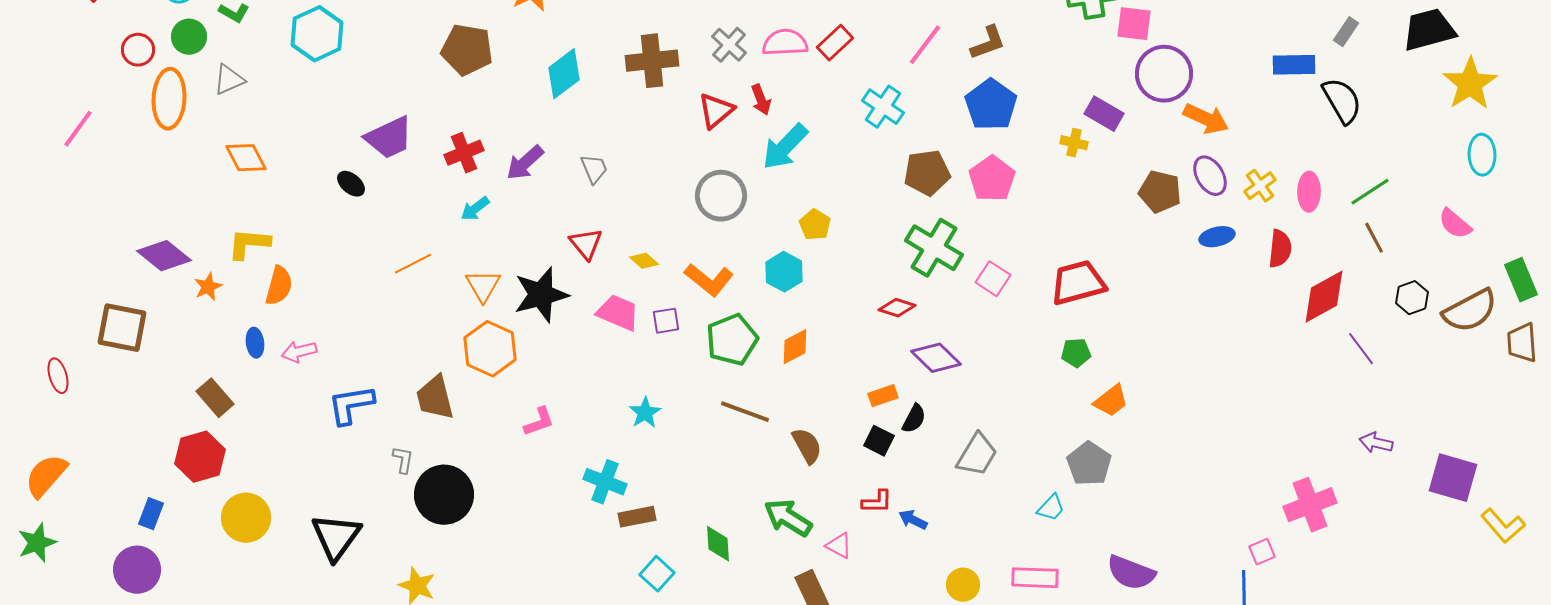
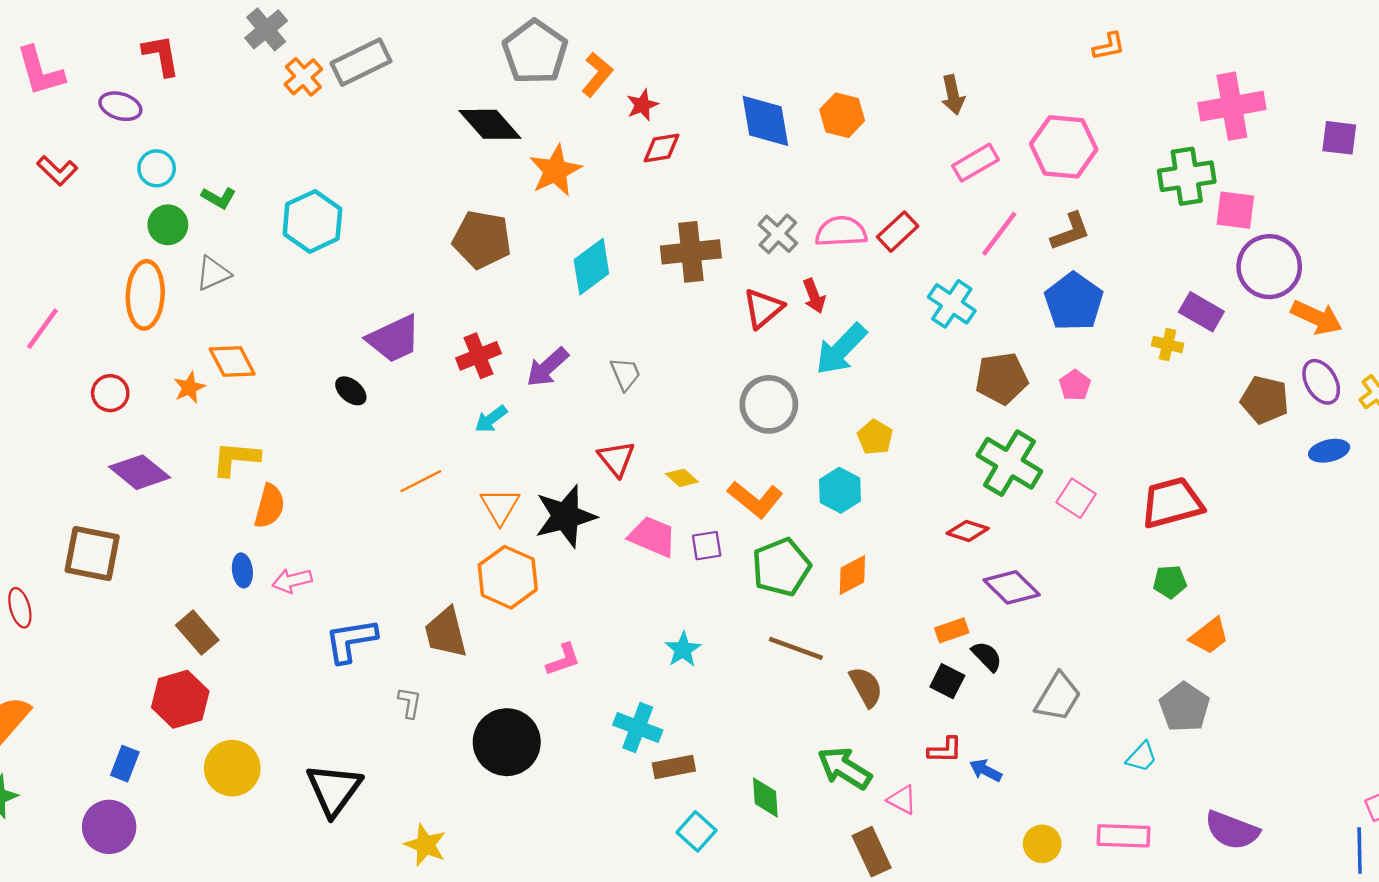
red circle: (138, 50) -> (110, 393), moved
pink pentagon: (992, 179) -> (1075, 385), size x0.6
orange star: (208, 287) -> (189, 387), moved
black semicircle: (914, 419) -> (987, 656), turned -72
black circle: (444, 495) -> (507, 742), moved

